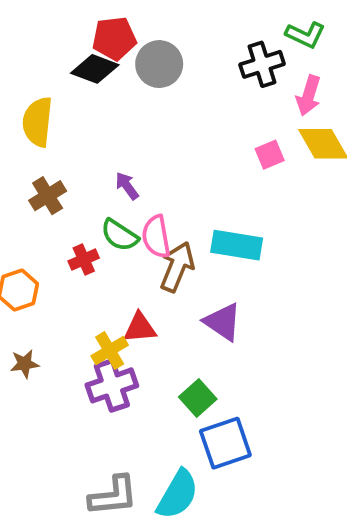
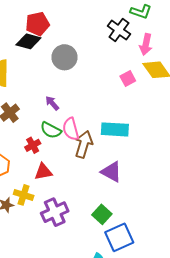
gray circle: (159, 64) -> (65, 57), moved
black cross: (262, 64) -> (119, 30), turned -30
red triangle: (140, 328) -> (43, 172), moved
yellow cross: (110, 350) -> (24, 195), moved, turned -36

